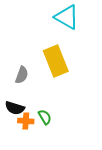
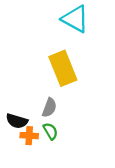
gray semicircle: (22, 75) -> (49, 108), moved

